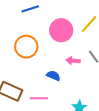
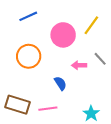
blue semicircle: (53, 76) -> (60, 83), turned 40

